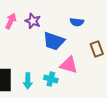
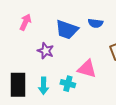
purple star: (33, 21) -> (46, 51), moved
blue trapezoid: (54, 41) -> (67, 30), moved

